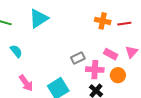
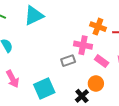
pink cross: (95, 70) -> (83, 45), moved
orange circle: (118, 75) -> (96, 84), moved

